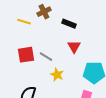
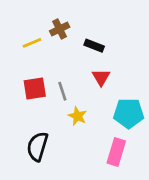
yellow line: (24, 22) -> (32, 43), turned -40
gray line: (46, 57) -> (62, 91), turned 40

